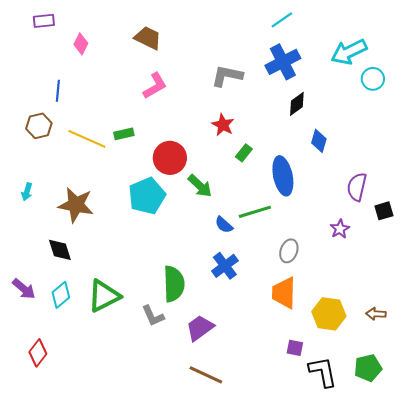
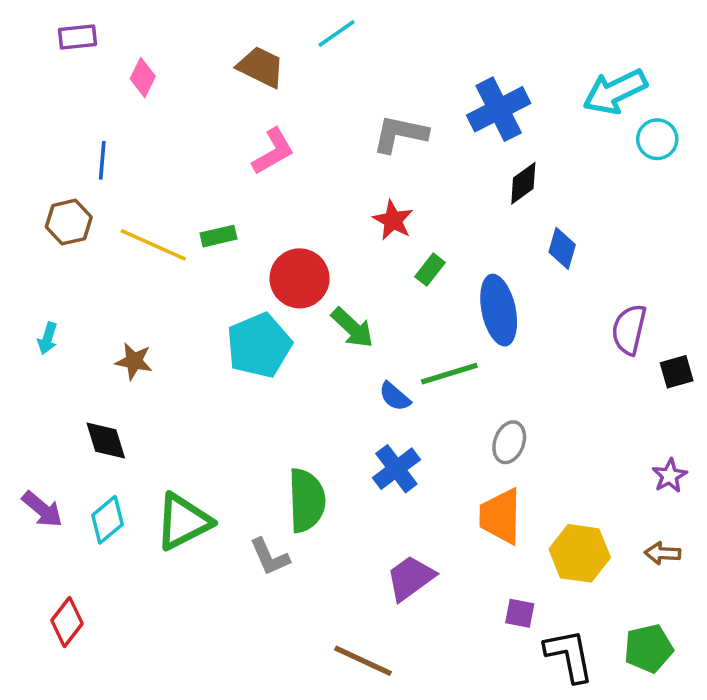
cyan line: (282, 20) -> (337, 33), moved
brown star: (76, 205) -> (134, 361), size x0.6
purple star: (340, 229) -> (670, 476), moved
purple trapezoid: (200, 328) -> (411, 578), moved

